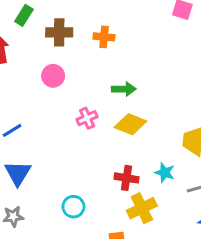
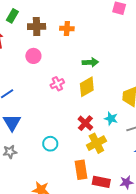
green arrow: (124, 89) -> (90, 62), moved
yellow diamond: (130, 124) -> (87, 87), turned -50
red cross: (127, 178) -> (85, 123), turned 35

